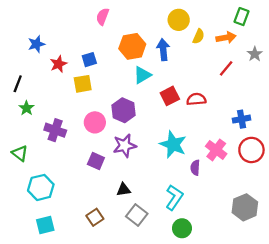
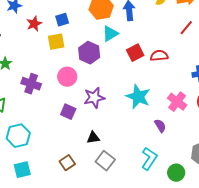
purple hexagon: (124, 110) -> (89, 53), moved
purple semicircle: (195, 168) -> (160, 126), moved, turned 144
cyan L-shape: (174, 197) -> (149, 159), moved
green circle: (182, 228) -> (176, 173), moved

